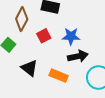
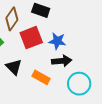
red square: (44, 36) -> (31, 38), size x1.6

